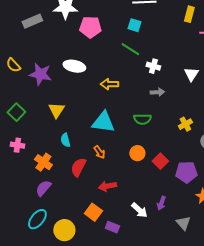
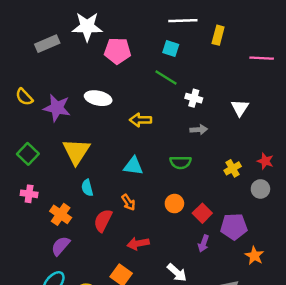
yellow rectangle: (189, 14) -> (218, 35), moved
yellow triangle: (56, 110) -> (76, 151), size x1.4
cyan triangle: (103, 122) -> (133, 166), size x0.7
purple arrow: (161, 203) -> (204, 243), moved

